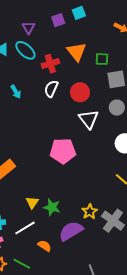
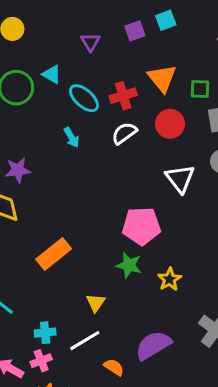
cyan ellipse: (25, 50) -> (84, 98), moved
white semicircle: (51, 89) -> (124, 133), turned 30
red circle: (80, 92) -> (170, 124), moved
green star: (52, 207) -> (129, 265), moved
yellow star: (90, 212) -> (170, 279), moved

